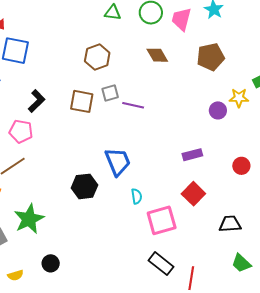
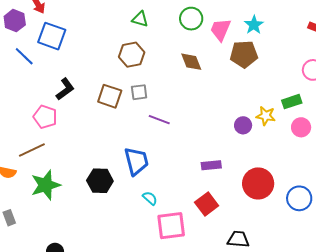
green triangle: (113, 13) -> (140, 19), moved
brown pentagon: (211, 57) -> (244, 54), moved
purple line: (133, 105) -> (159, 120), moved
red circle: (241, 166) -> (258, 183), size x1.8
cyan semicircle: (137, 196) -> (150, 198), turned -49
green star: (29, 219) -> (46, 185), moved

